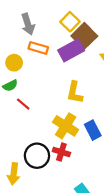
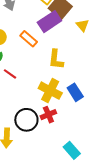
orange rectangle: (38, 48) -> (29, 39), moved, turned 30
red cross: (61, 152) -> (48, 115), turned -35

